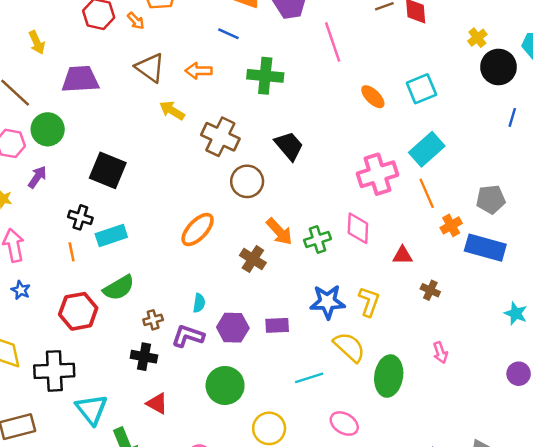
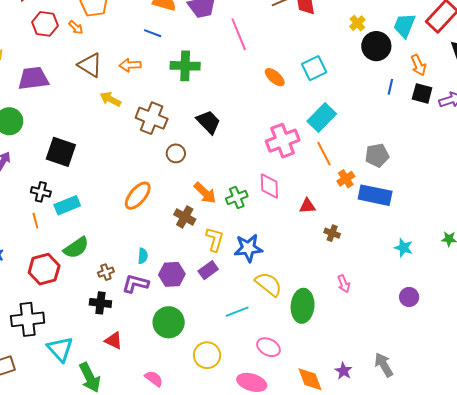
brown circle: (247, 181) -> (176, 153), size x0.7
yellow L-shape: (369, 302) -> (215, 239), moved
purple rectangle: (277, 325) -> (208, 270), turned -30

